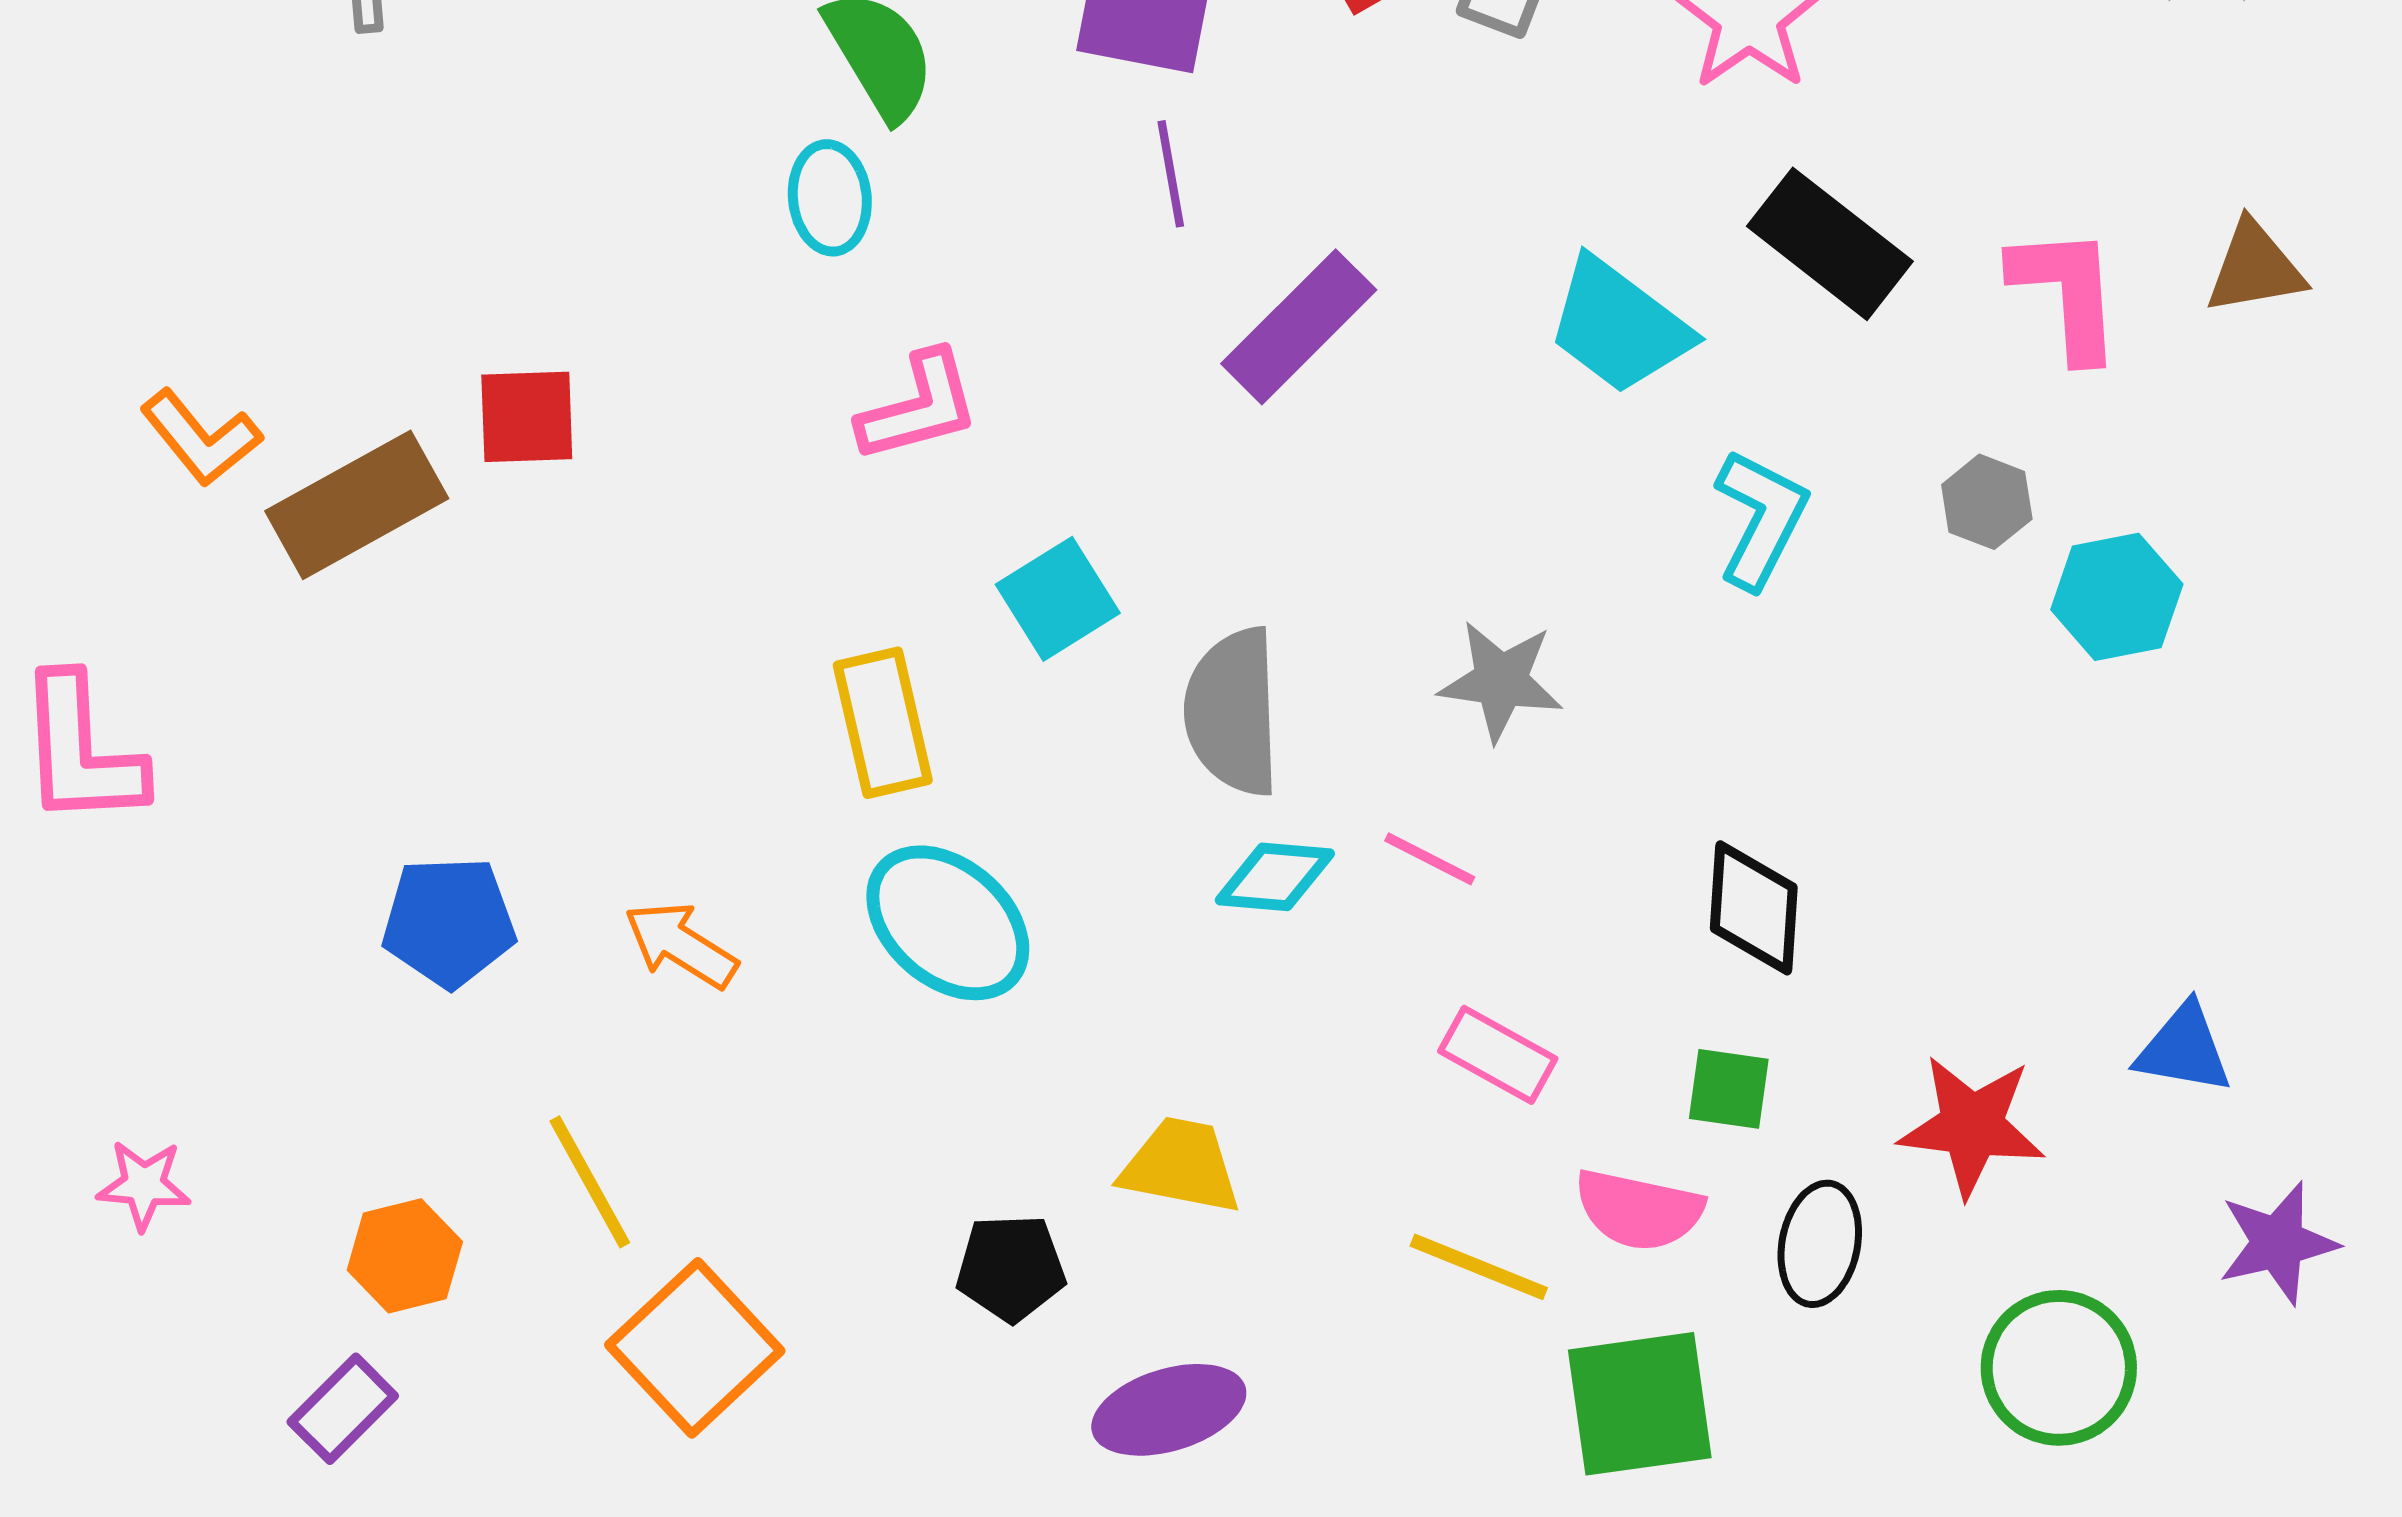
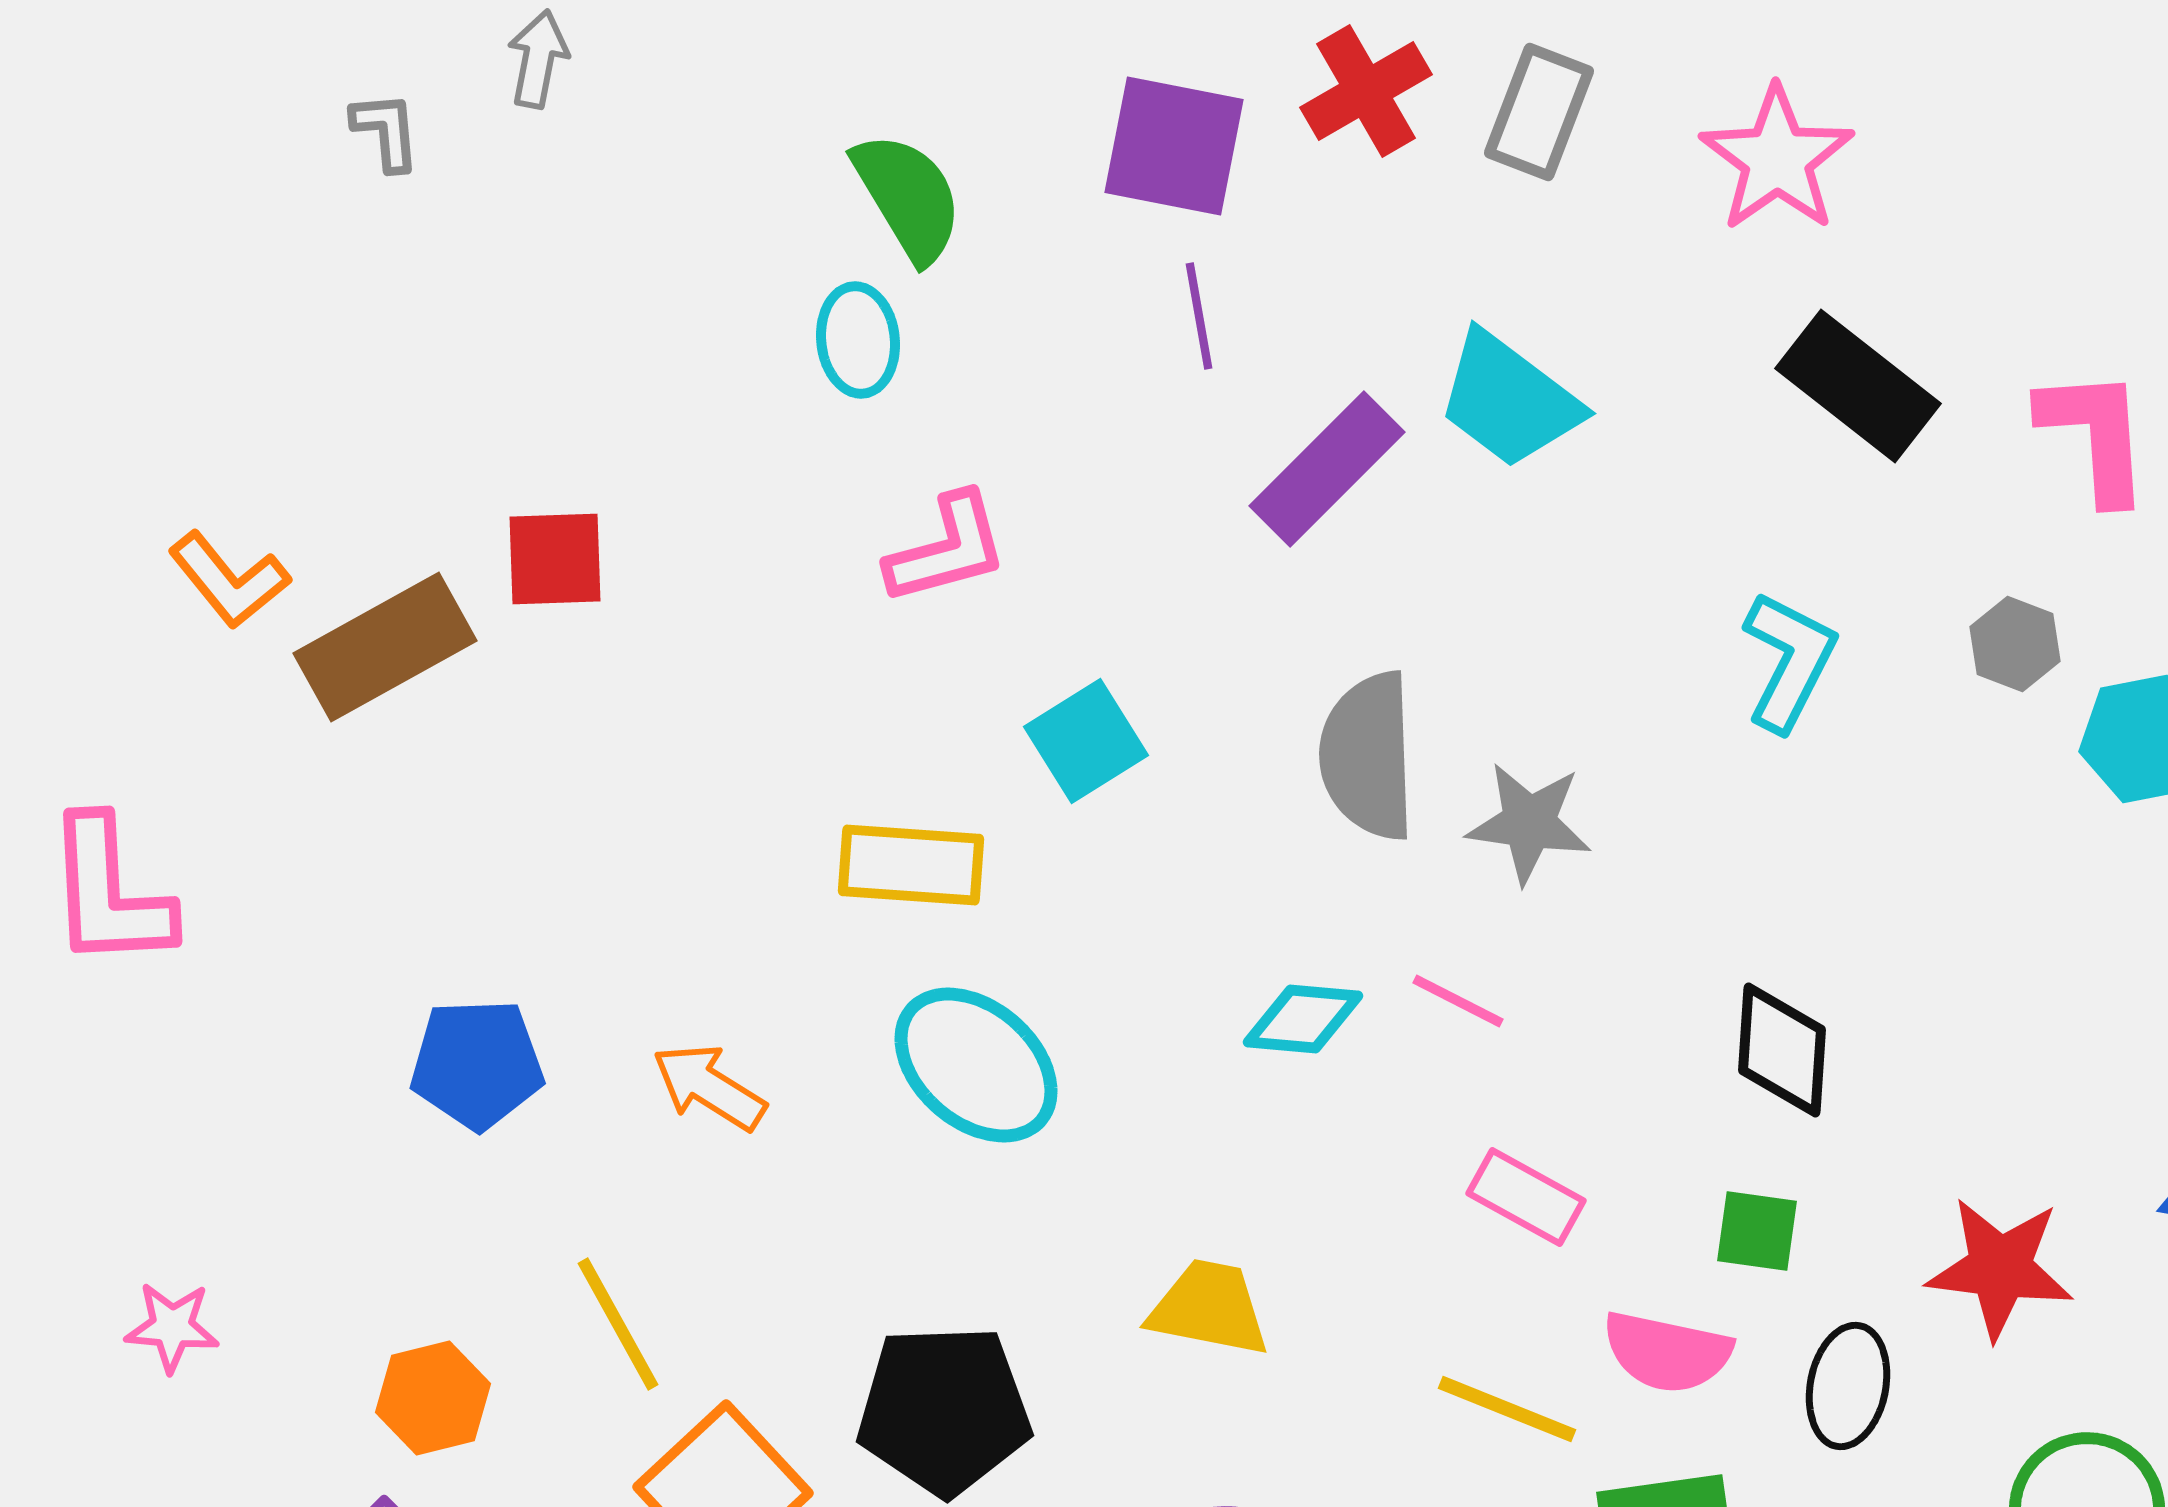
cyan trapezoid: (1619, 326) -> (1509, 400), moved
gray semicircle: (1233, 712) -> (1368, 756), moved
yellow rectangle: (883, 723) -> (911, 865), turned -73
black pentagon: (1011, 1268) -> (944, 1410), moved, size x1.6

